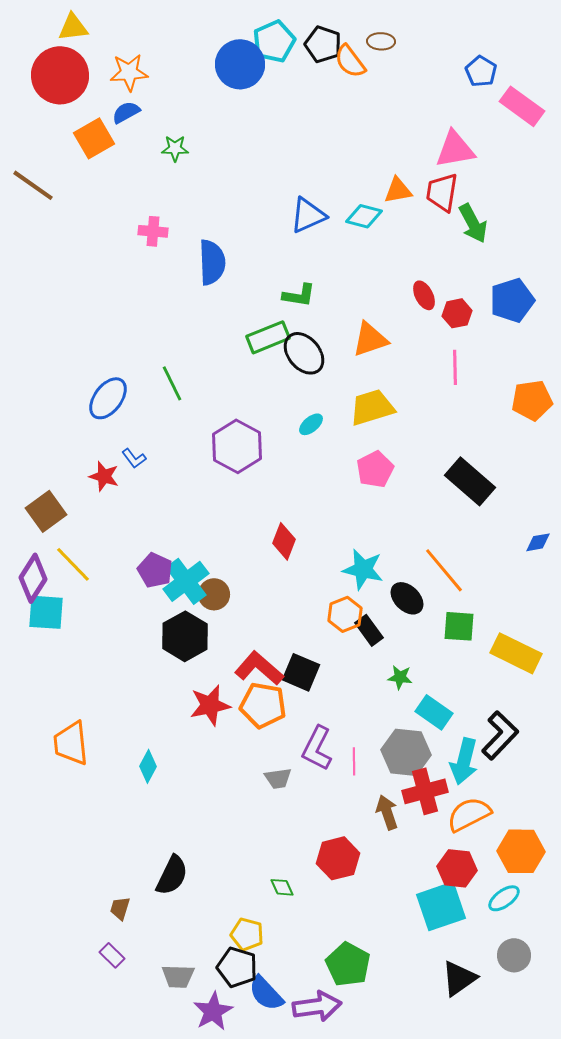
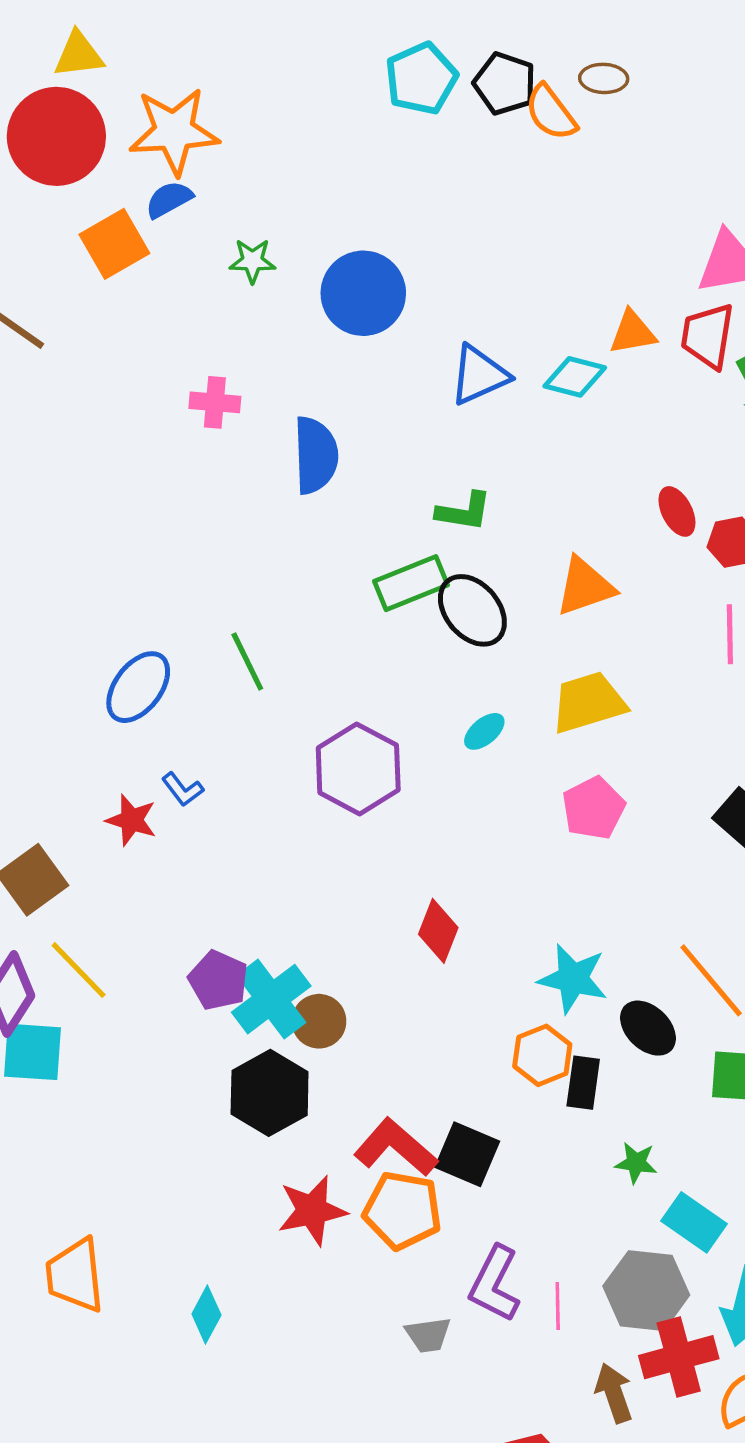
blue circle: (240, 64) -> (363, 293), moved
orange star: (129, 72) -> (174, 131), size x1.4
black rectangle: (369, 630) -> (583, 1083), turned 44

